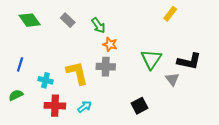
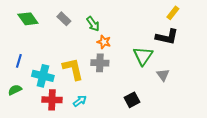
yellow rectangle: (170, 14) -> (173, 13), moved
black L-shape: (189, 61) -> (167, 37), moved
cyan cross: (45, 80) -> (43, 76), size x1.5

